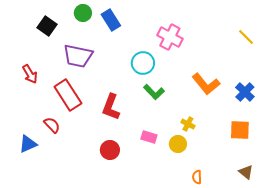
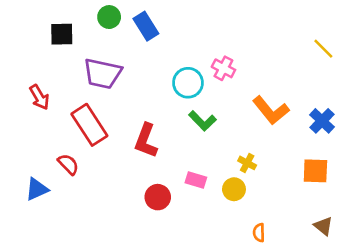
black square: (47, 26) -> (62, 34), turned -36
pink cross: (170, 37) -> (223, 68), moved, size x0.7
red circle: (110, 150) -> (158, 197), moved

